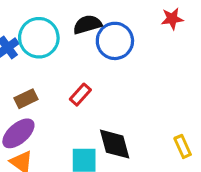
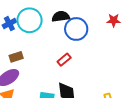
red rectangle: (80, 95) -> (64, 60), moved

